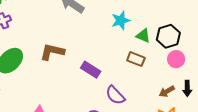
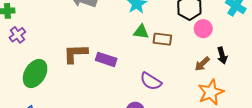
green triangle: (143, 36) -> (141, 32), moved
purple rectangle: (91, 70) -> (106, 59), moved

